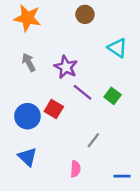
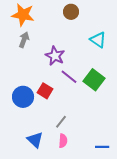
gray arrow: (29, 62) -> (24, 40), moved, turned 49
green square: (113, 96) -> (94, 80), size x1.5
gray line: (93, 140) -> (61, 122), moved
blue triangle: (27, 157) -> (35, 140), moved

